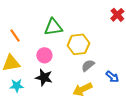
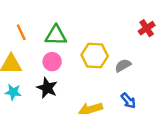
green triangle: (53, 27) -> (56, 35), moved
gray semicircle: (88, 65) -> (123, 65), moved

